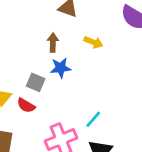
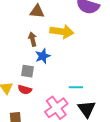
yellow arrow: (93, 42) -> (62, 32), size x1.6
cyan line: (93, 119) -> (76, 87), turned 64

